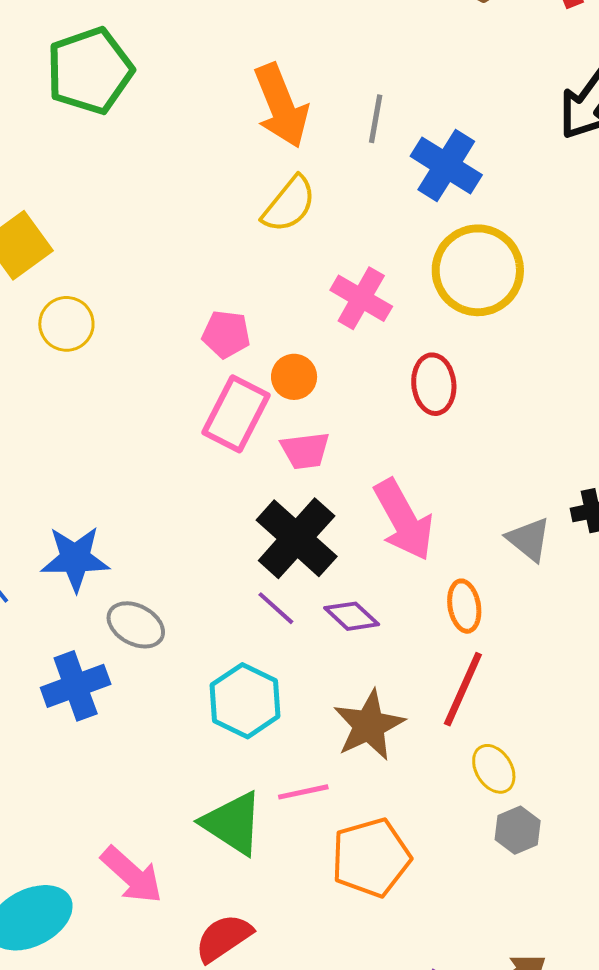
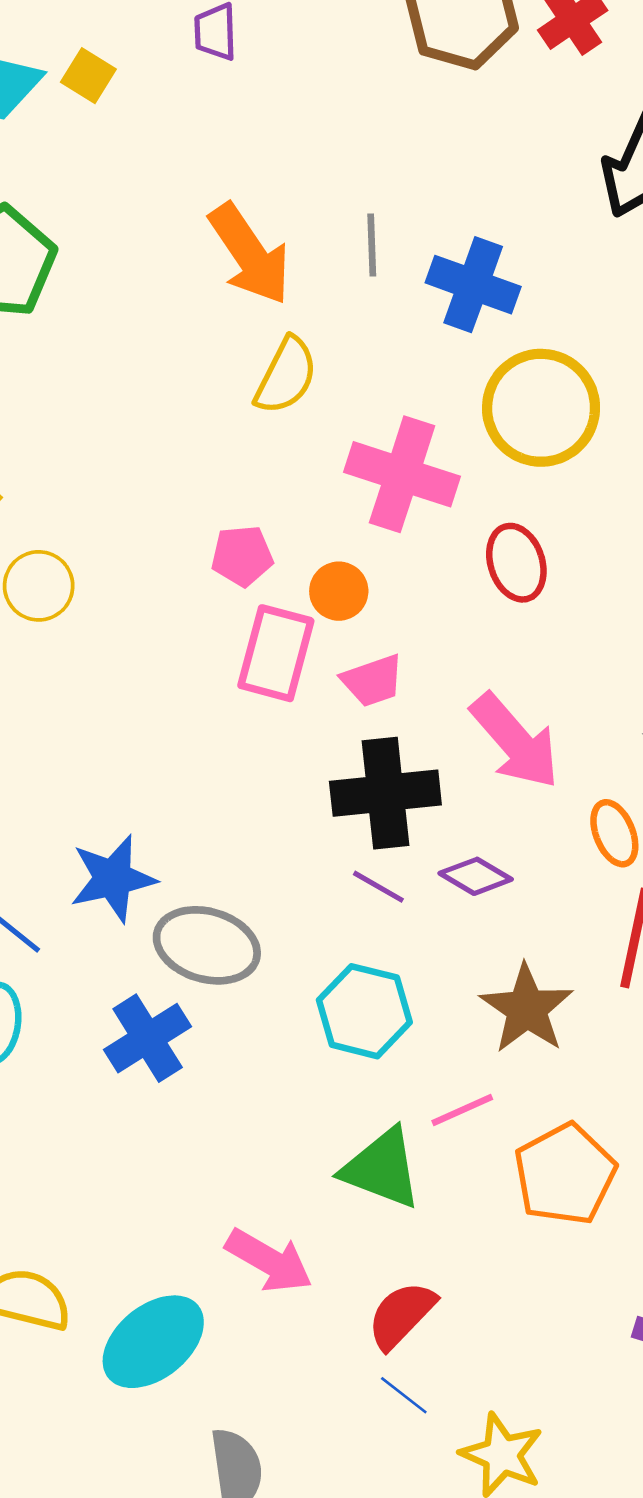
pink cross: (361, 298) -> (402, 474), size x1.4
black cross: (297, 538) -> (385, 793), turned -36
gray ellipse: (136, 625) -> (207, 945), size x1.4

